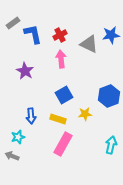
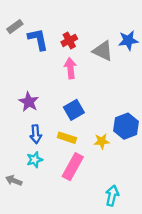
purple star: (25, 71) -> (29, 102), moved
blue hexagon: (109, 96) -> (126, 126), moved
yellow star: (85, 114) -> (102, 141), moved
cyan star: (18, 137) -> (35, 160), moved
cyan arrow: (111, 145) -> (112, 196), moved

